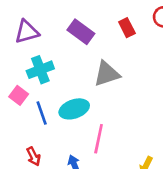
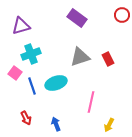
red rectangle: (127, 28) -> (108, 59), moved
purple rectangle: (81, 32) -> (77, 18), moved
pink line: (99, 139) -> (91, 102), moved

